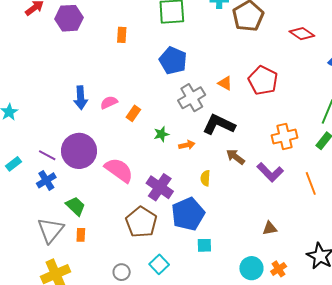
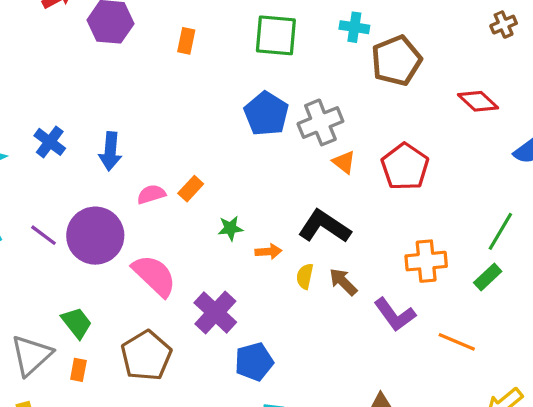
orange rectangle: (122, 35) -> (186, 41), moved
gray cross: (192, 98) -> (320, 122), moved
pink semicircle: (109, 102) -> (151, 194), moved
yellow semicircle: (205, 178) -> (305, 276), moved
blue cross: (46, 180) -> (50, 142), moved, turned -30
orange line: (311, 183) -> (457, 342), turned -55
blue pentagon: (188, 214) -> (254, 362), size x0.7
brown pentagon: (141, 222) -> (146, 356), moved

